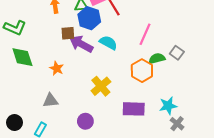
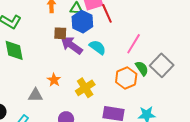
gray square: (177, 53) -> (162, 65), size x1.6
green semicircle: (157, 59) -> (142, 68), turned 63
orange star: (57, 68) -> (54, 80), moved

